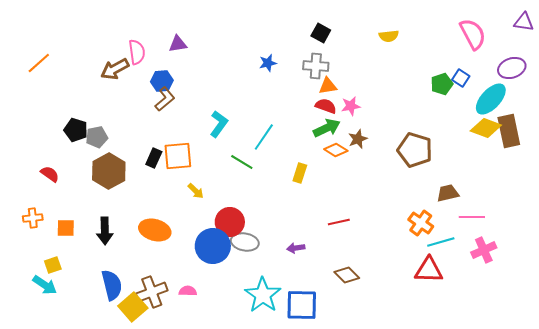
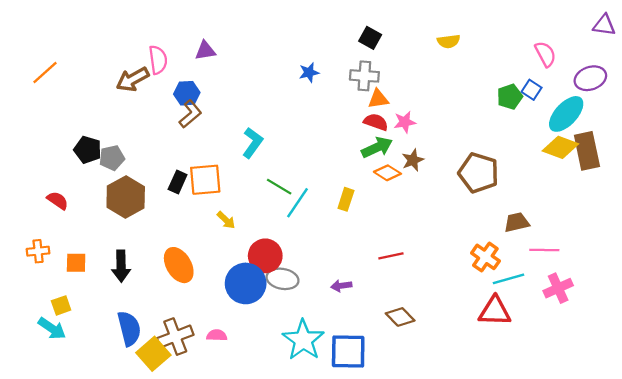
pink semicircle: (473, 34) -> (545, 54), moved, size x0.7
cyan line: (264, 137) -> (297, 203), moved
orange ellipse: (155, 230) -> (179, 265), turned 44

